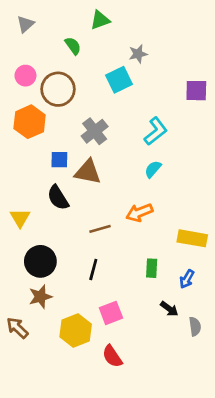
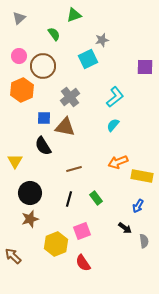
orange arrow: (139, 213) -> (118, 162), moved
green rectangle: (152, 268) -> (96, 198), moved, turned -40
brown arrow: (17, 328) -> (13, 256), moved

